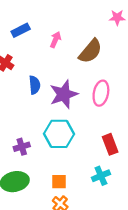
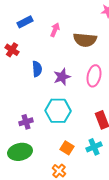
brown semicircle: (90, 51) -> (85, 40), turned 55
purple star: (64, 94) -> (62, 77), size x0.7
orange square: (59, 182) -> (67, 148), moved, turned 32

